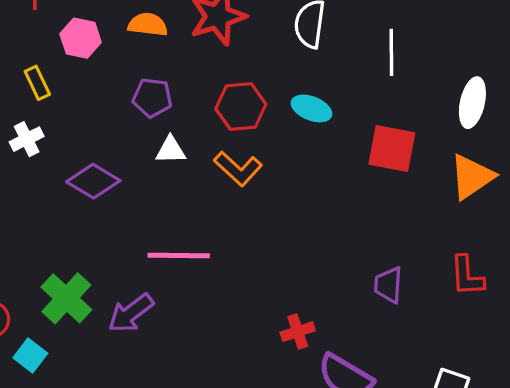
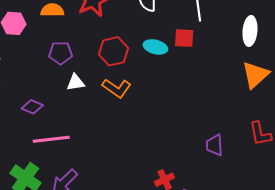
red square: (392, 149) -> (184, 38), moved, size x0.7
purple diamond: (93, 181) -> (32, 107), size x0.7
pink line: (179, 256) -> (51, 139), moved

